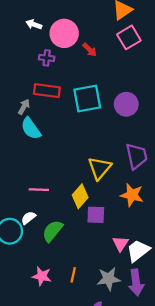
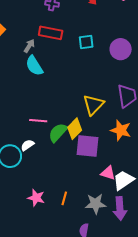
cyan square: (87, 98) -> (86, 42), size x0.6
purple square: (96, 215) -> (88, 146), size x1.4
green semicircle: (52, 231) -> (58, 133), moved
pink triangle: (120, 244) -> (108, 173), turned -49

